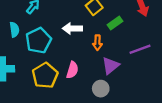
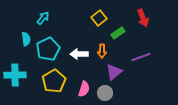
white arrow: (72, 28) -> (79, 54), moved
pink semicircle: (72, 70) -> (84, 89), moved

